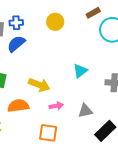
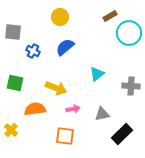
yellow circle: (55, 22) -> (60, 17), moved
blue cross: (16, 23) -> (33, 51), moved, turned 32
blue semicircle: (16, 44) -> (65, 47), moved

